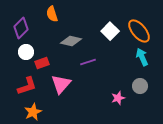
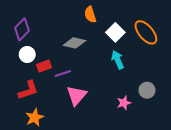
orange semicircle: (52, 14) -> (90, 15), moved
cyan arrow: (142, 57) -> (118, 60), moved
purple line: (88, 62) -> (63, 73), moved
pink triangle: (61, 84) -> (77, 95), moved

